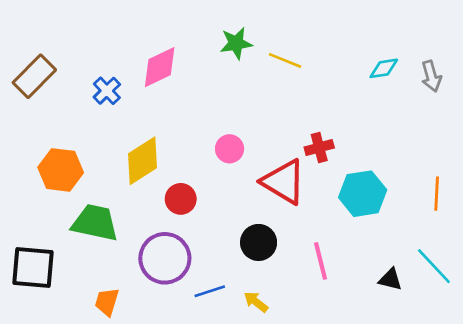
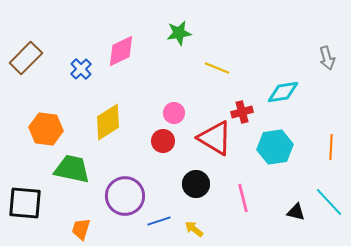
yellow line: (285, 60) -> (217, 68), moved
cyan diamond: (384, 68) -> (283, 92), moved, size x1.4
red circle: (181, 199) -> (163, 141), moved

